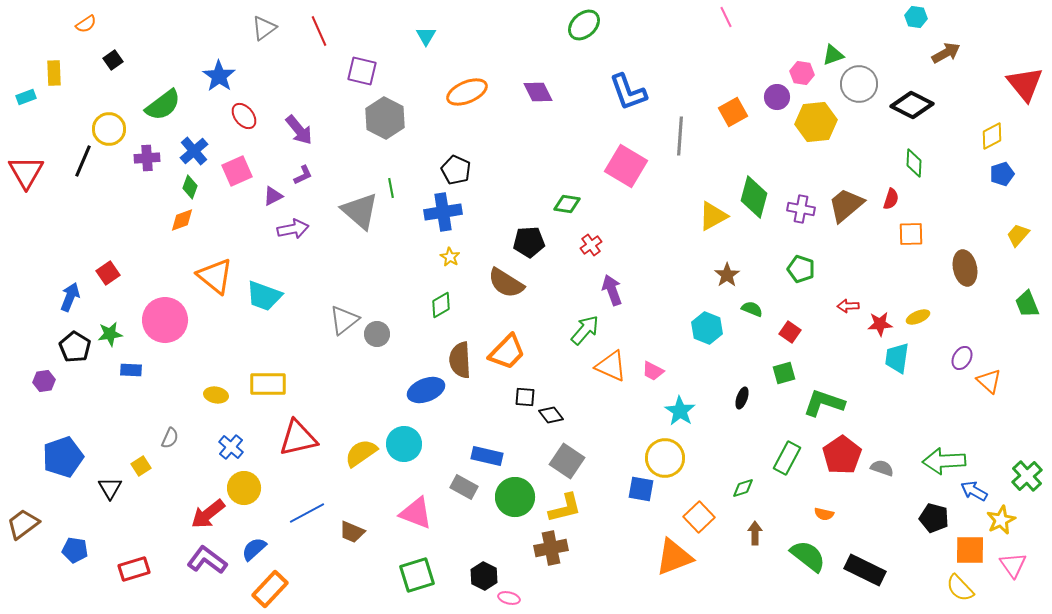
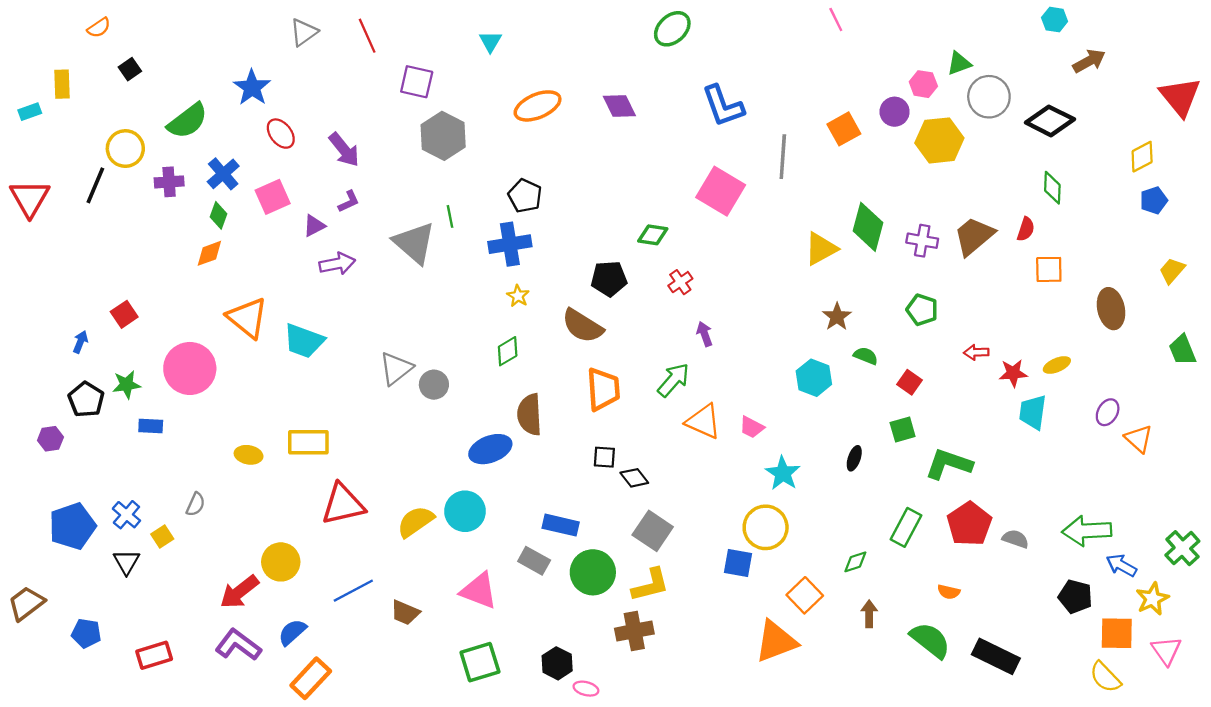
purple arrow: (612, 290) -> (705, 334), size x0.7
blue arrow: (70, 297) -> (80, 342), size x0.7
orange trapezoid: (507, 352) -> (603, 389), moved, turned -48
blue cross: (231, 447) -> (126, 515), moved

